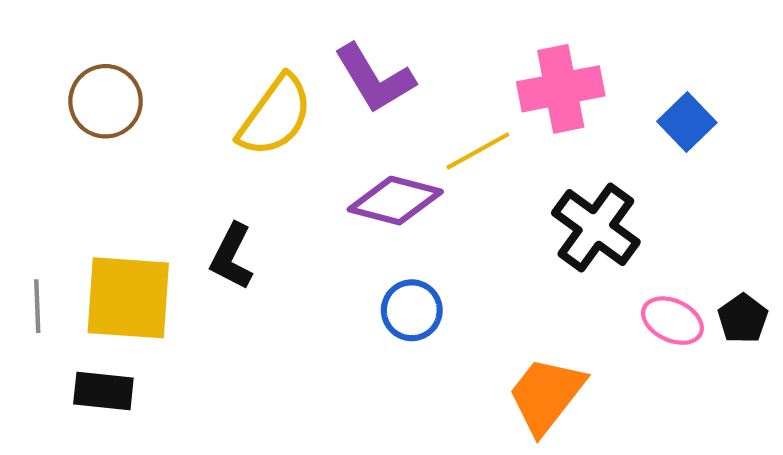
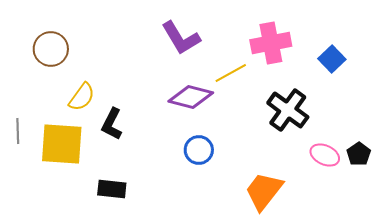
yellow semicircle: (275, 116) -> (82, 97), moved, size x0.7
gray line: (37, 306) -> (18, 131), moved
black rectangle: (103, 391) -> (112, 189), moved

